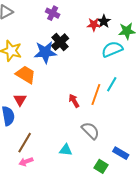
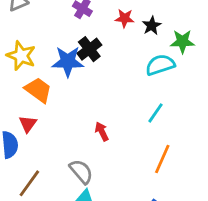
red star: (94, 25) -> (125, 18), moved
orange line: (96, 95) -> (162, 159), moved
gray semicircle: (90, 131) -> (81, 172), moved

